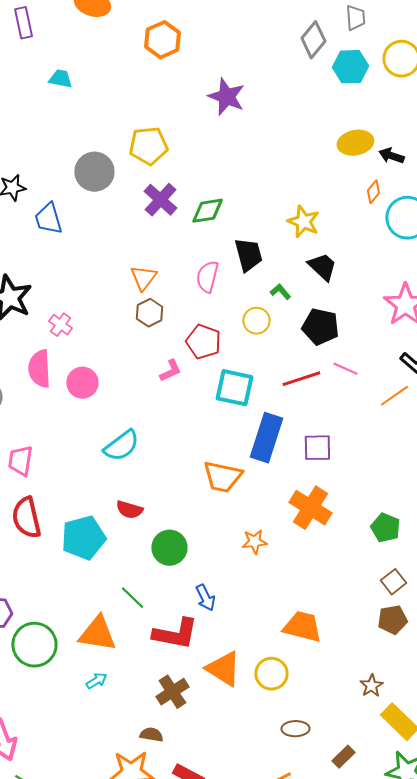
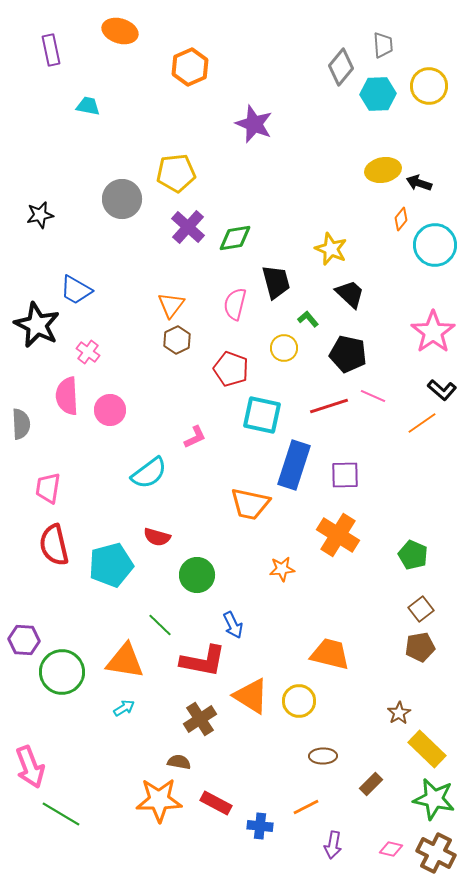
blue trapezoid: (48, 219) -> (76, 290), moved, turned -44
pink L-shape: (170, 371) -> (195, 437), moved

